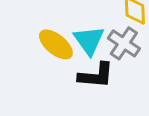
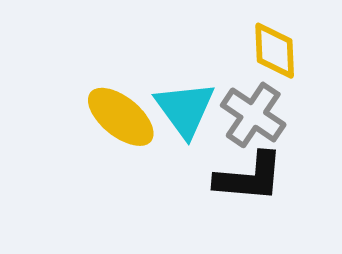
black L-shape: (96, 75) -> (249, 177), moved

